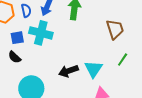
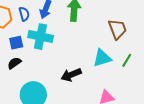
black semicircle: (15, 57) -> (14, 63), turned 104
cyan triangle: (93, 69) -> (102, 58), moved, turned 42

